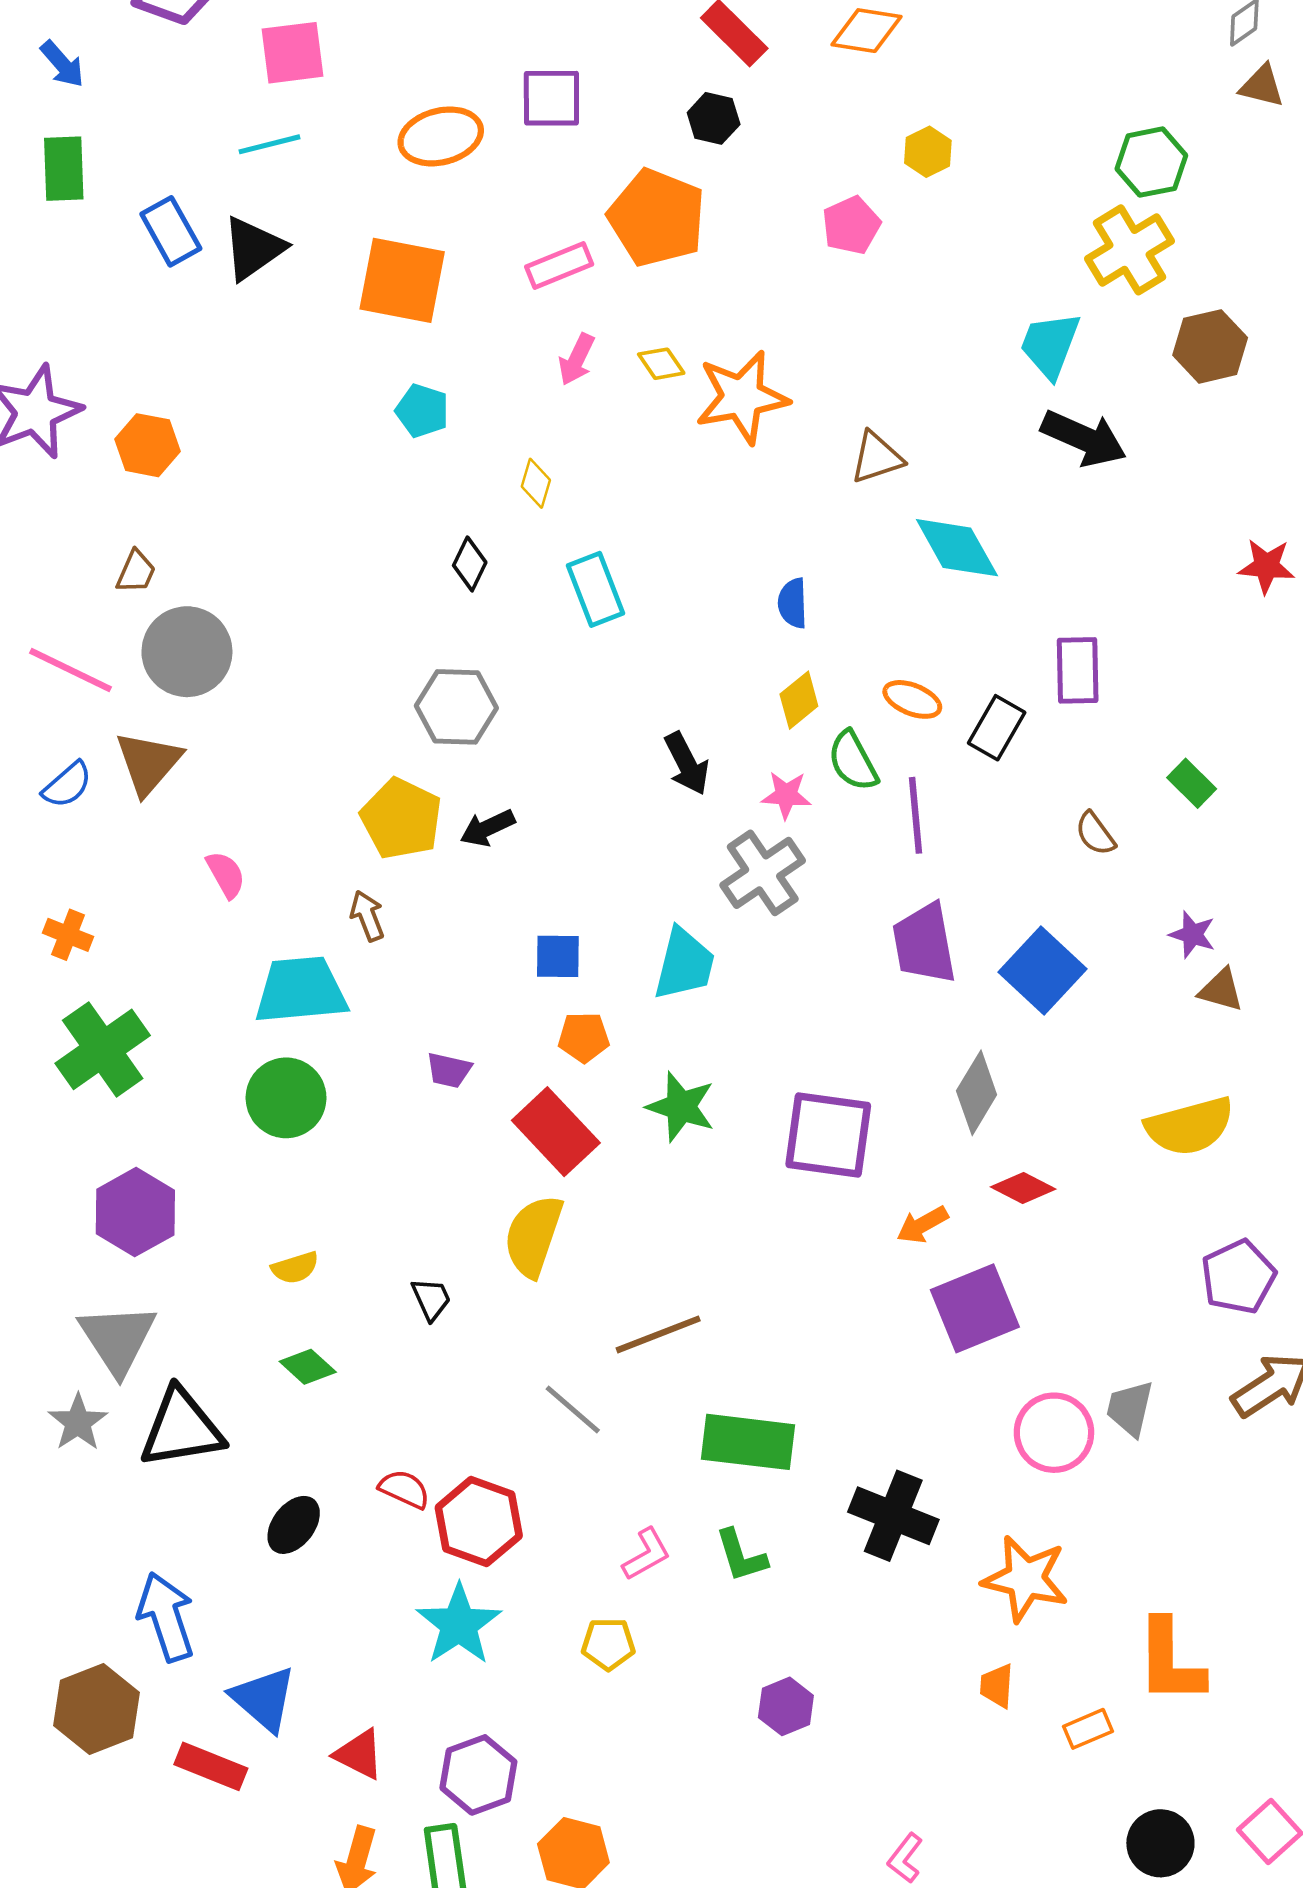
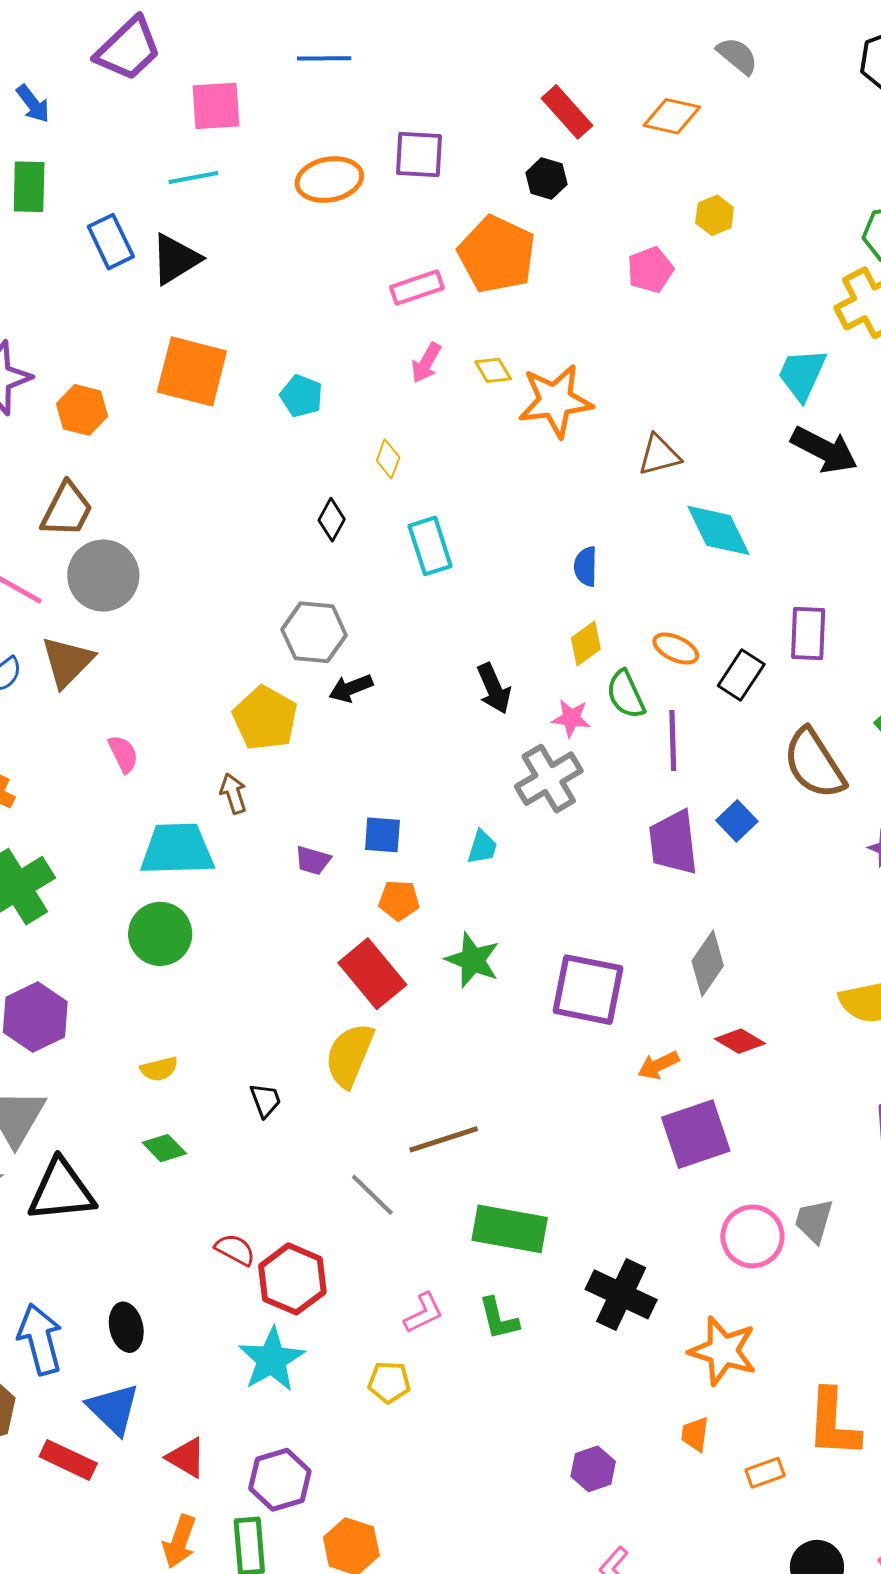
orange square: (402, 280) -> (192, 371), moved
brown trapezoid: (136, 572) -> (67, 510), size x1.6
black arrow: (487, 828) -> (351, 688), moved
brown semicircle: (1095, 834) -> (814, 764), size x2.0
cyan trapezoid: (684, 964) -> (482, 847), size x0.6
blue square: (1043, 971) -> (737, 821), moved, size x0.6
purple trapezoid: (449, 1070) -> (313, 860), moved
black ellipse: (294, 1525) -> (126, 1327), moved, turned -54
purple hexagon: (786, 1706) -> (593, 1469), moved

